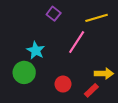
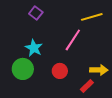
purple square: (54, 14) -> (36, 13), moved
red circle: (63, 84) -> (60, 71), moved

